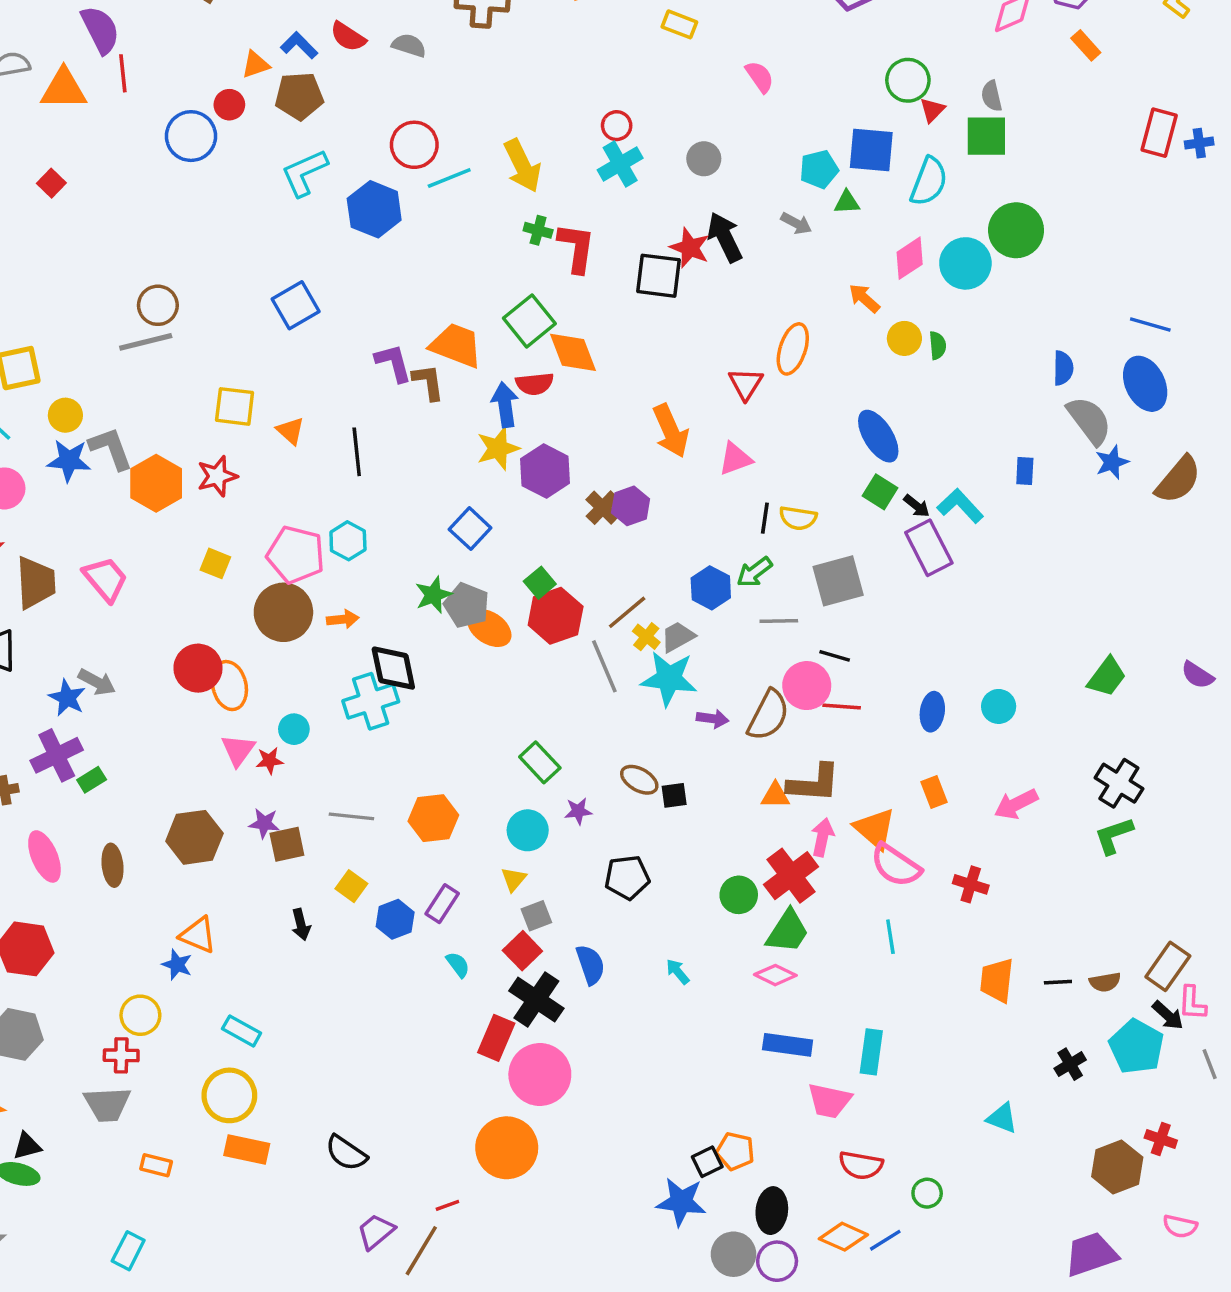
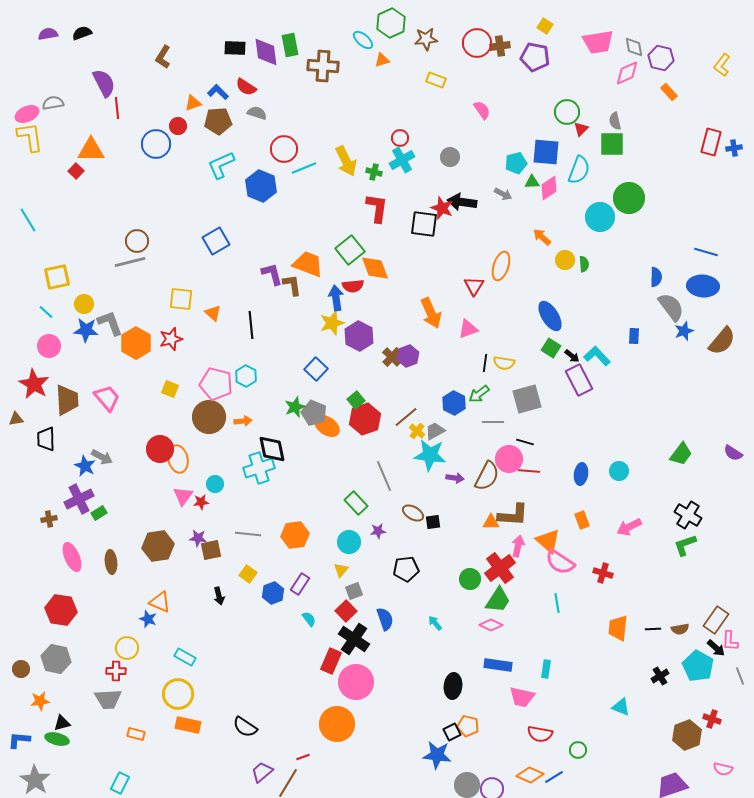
gray semicircle: (409, 45) -> (257, 113), moved
orange triangle: (64, 89) -> (91, 150), moved
green cross: (538, 230) -> (374, 172), moved
black arrow: (725, 237) -> (462, 202), turned -56
pink diamond: (910, 258) -> (549, 188), moved
blue ellipse: (1145, 384) -> (703, 286), turned -60
gray line: (604, 666) -> (384, 476), moved
cyan rectangle: (871, 1052) -> (546, 669), size x0.7
black ellipse: (772, 1211) -> (453, 686), moved

